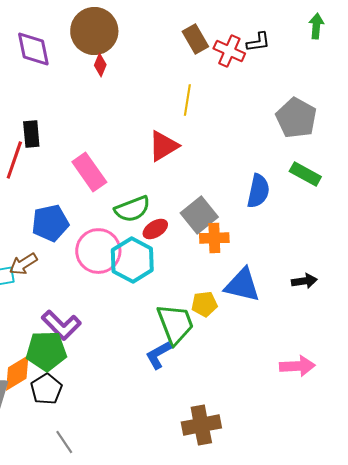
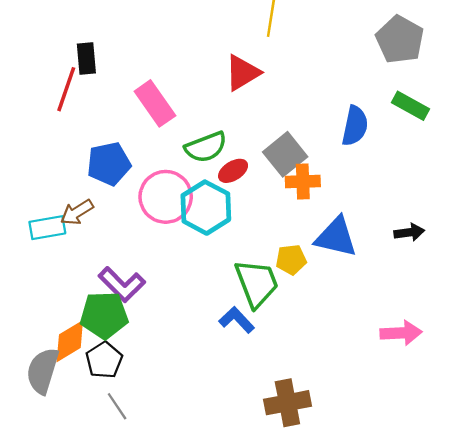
blue L-shape: (158, 355) -> (237, 320), turned 76
gray line: (64, 442) -> (117, 406), moved

